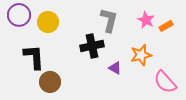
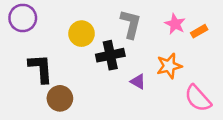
yellow circle: (48, 22) -> (82, 34), moved

